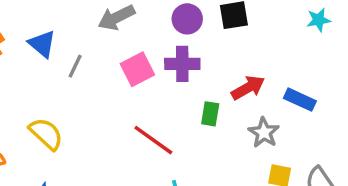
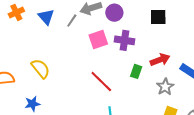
purple circle: (187, 19) -> (114, 13), moved
gray line: (75, 66) -> (72, 21), moved

